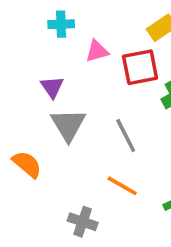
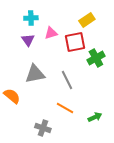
purple triangle: (52, 87) -> (28, 40), moved
gray triangle: (68, 125) -> (35, 74), turned 50

